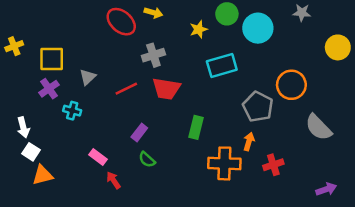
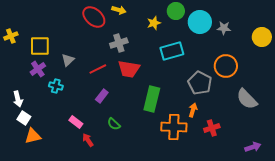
gray star: (302, 13) -> (224, 28), moved
green rectangle: (196, 127) -> (152, 99), size x1.4
purple rectangle: (139, 133) -> (102, 96), moved

